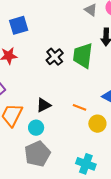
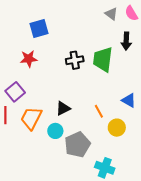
black cross: (55, 57) -> (75, 60), turned 30
orange line: (79, 107) -> (99, 111), turned 40
gray pentagon: (37, 154) -> (77, 145), moved

